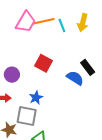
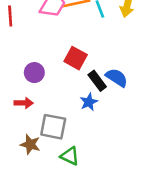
black rectangle: (88, 67) -> (97, 81), moved
blue star: (36, 98) -> (89, 102), moved

